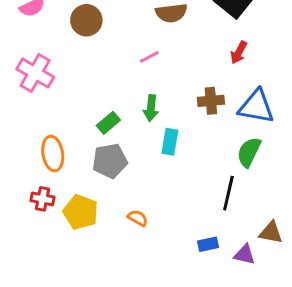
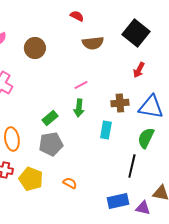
pink line: (149, 57) -> (81, 85), moved
cyan rectangle: (170, 142) -> (106, 130), moved
blue rectangle: (208, 244) -> (118, 201), size x1.5

